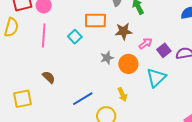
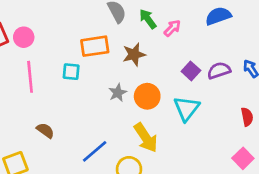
cyan square: (75, 37) -> (71, 72), turned -32
pink arrow: (145, 43) -> (172, 28), moved
yellow arrow: (122, 94) -> (146, 138), size x1.6

